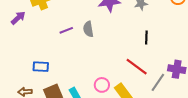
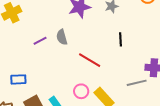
red line: (137, 67) -> (90, 60), moved
gray line: (158, 82) -> (137, 83), turned 48

